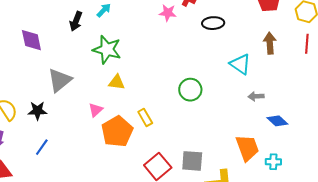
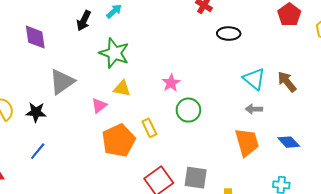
pink star: (168, 13) -> (171, 83), moved, turned 30
brown arrow: (270, 43) -> (287, 82), moved, turned -40
green circle: (190, 90) -> (188, 110), moved
gray arrow: (256, 96) -> (254, 109), moved
pink triangle: (96, 110) -> (99, 105), moved
orange trapezoid: (247, 148) -> (247, 142), moved

